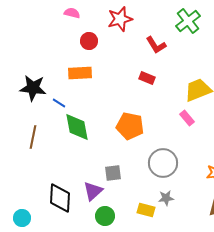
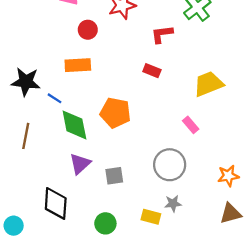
red L-shape: (156, 45) -> (162, 34), turned 115
pink rectangle: (187, 118) -> (191, 125), moved
orange pentagon: (130, 126) -> (115, 113), moved
purple triangle: (93, 191) -> (80, 164), moved

